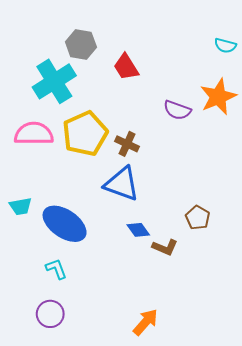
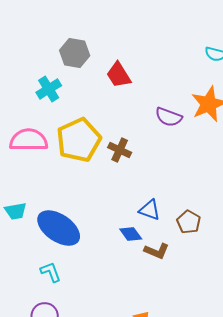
cyan cross: (54, 81) -> (49, 89), size x0.6
blue triangle: (122, 184) -> (150, 210), moved, size x0.6

